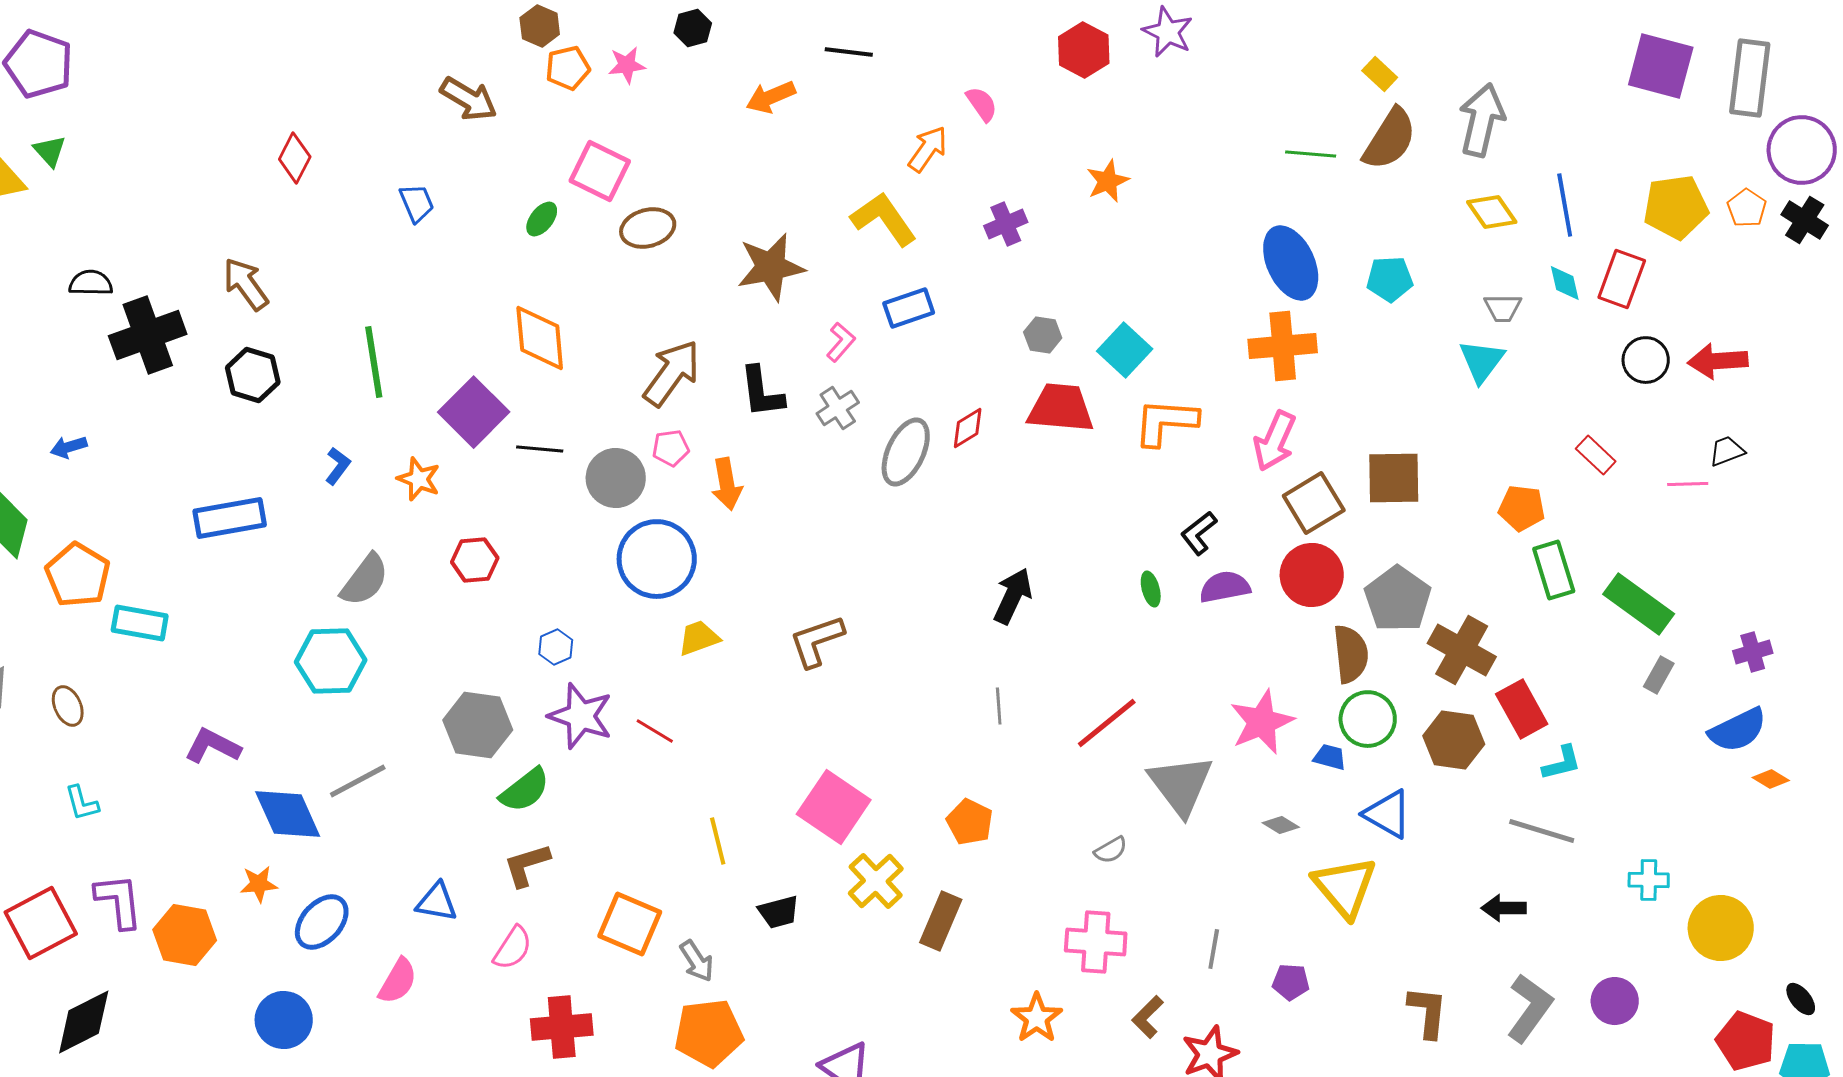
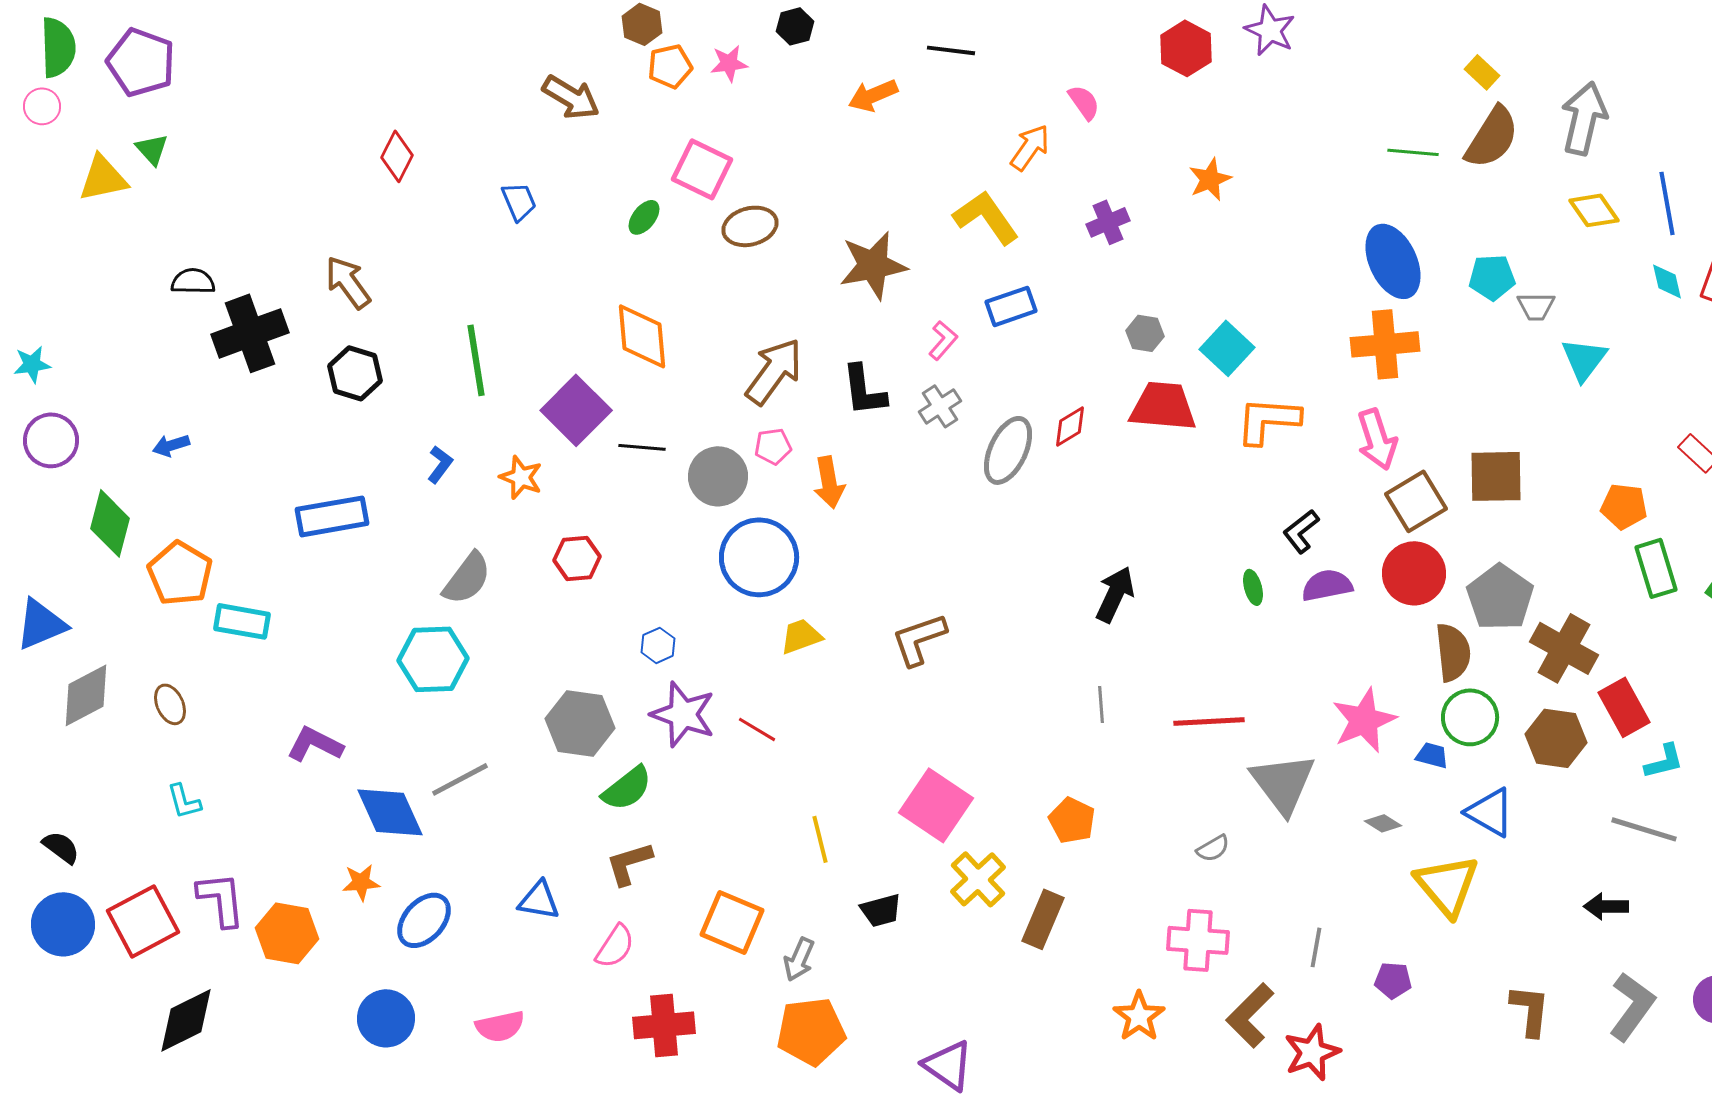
gray trapezoid: (1503, 308) -> (1536, 306), moved
pink arrow: (1275, 441) -> (1377, 439), turned -42
red line: (1107, 723) -> (1209, 721), turned 36
gray arrow: (697, 961) -> (799, 959), turned 57
pink semicircle: (398, 981) -> (500, 1026), moved, turned 48
brown L-shape: (1148, 1017) -> (1250, 1015), size x1.5

